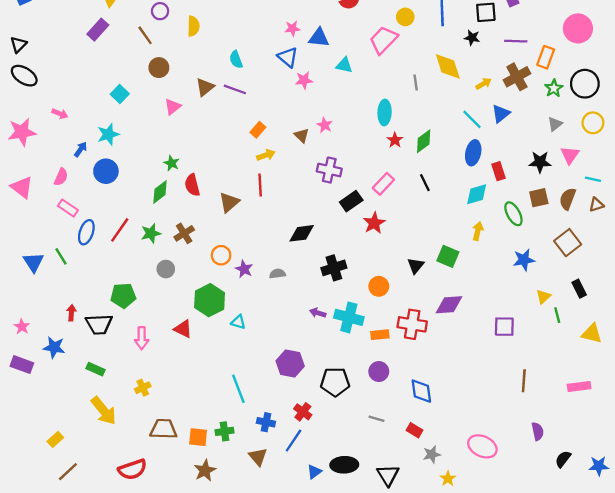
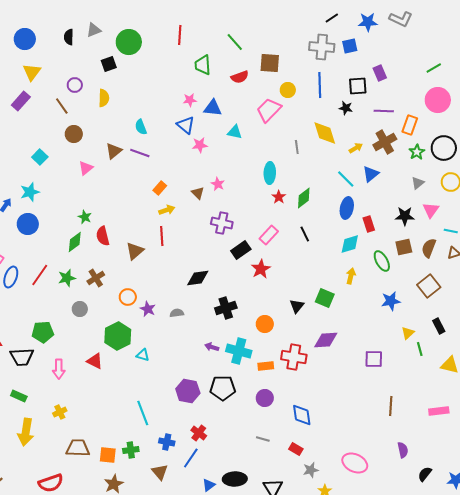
black pentagon: (335, 382) -> (223, 388), moved
yellow arrow: (104, 411) -> (26, 432), turned 48

